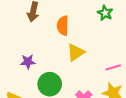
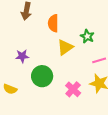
green star: (105, 13) -> (87, 36), moved

